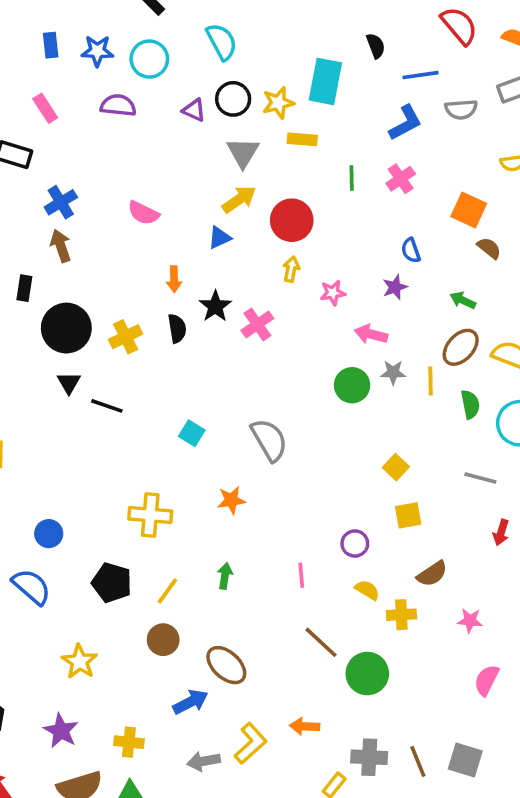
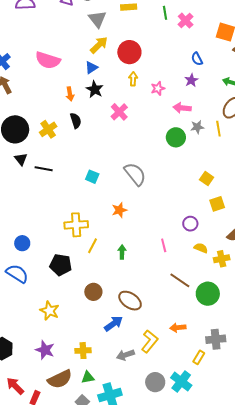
green line: (352, 178) -> (165, 13), moved
pink semicircle: (143, 213) -> (48, 60), size x1.4
black star: (215, 306) -> (95, 89), moved
yellow line: (167, 591) -> (93, 246), moved

